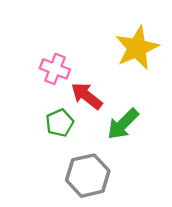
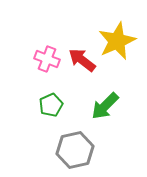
red arrow: (87, 96) -> (82, 60), moved

